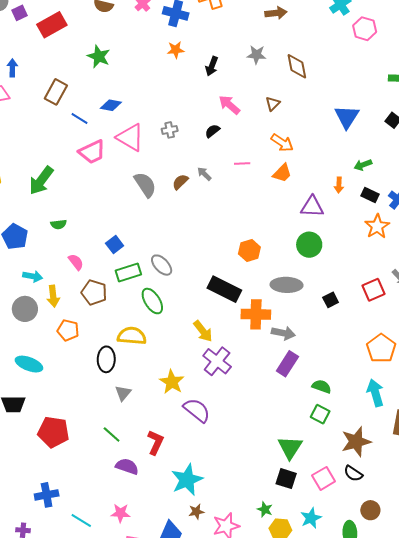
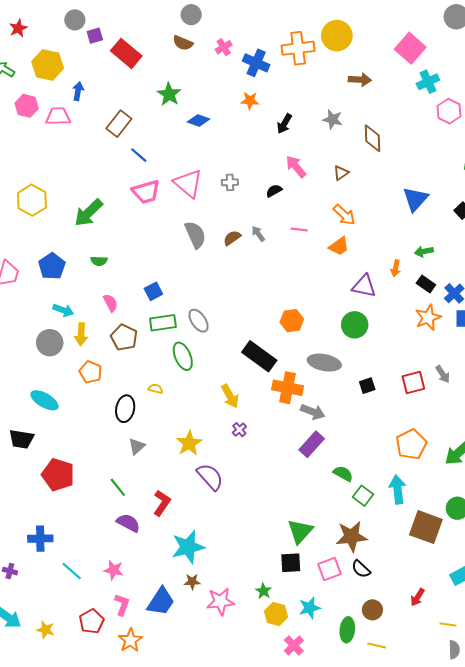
red rectangle: (52, 25) -> (126, 53), turned 60
blue diamond: (111, 105) -> (199, 121), moved
yellow semicircle: (132, 336) -> (156, 389), size x0.5
purple cross: (217, 361) -> (239, 430), size x0.5
green square: (320, 414) -> (363, 496), moved
brown star: (356, 442) -> (351, 537), moved
black square: (286, 479) -> (291, 563), turned -30

